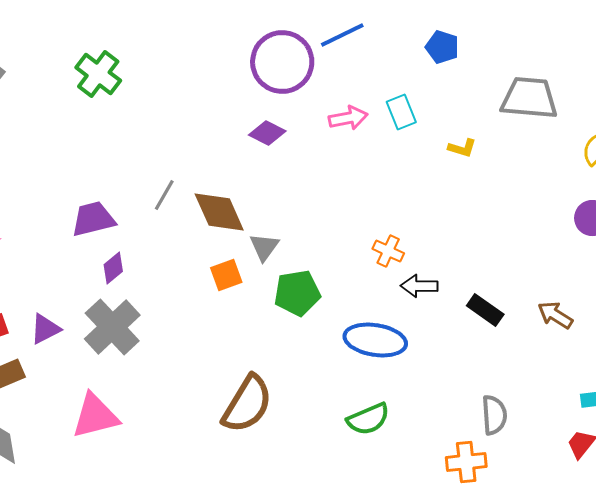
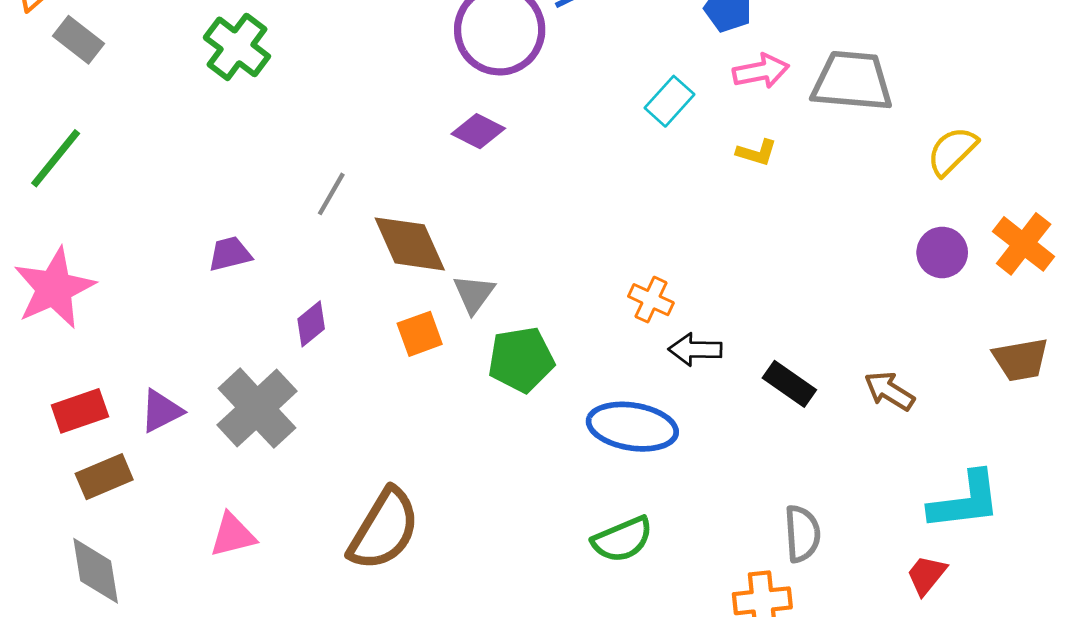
cyan rectangle: (401, 112) -> (669, 101), turned 64
pink arrow: (348, 118) -> (761, 71), moved
gray line: (164, 195) -> (331, 194), moved
purple trapezoid: (93, 219) -> (230, 254), size x0.7
purple diamond: (113, 268) -> (311, 324), moved
brown semicircle: (247, 404) -> (384, 529), moved
pink triangle: (95, 416) -> (233, 535), size x0.7

